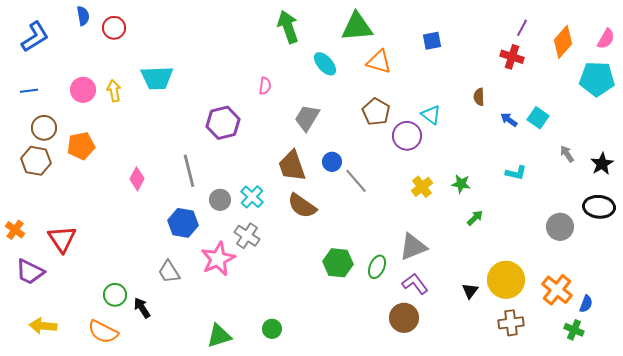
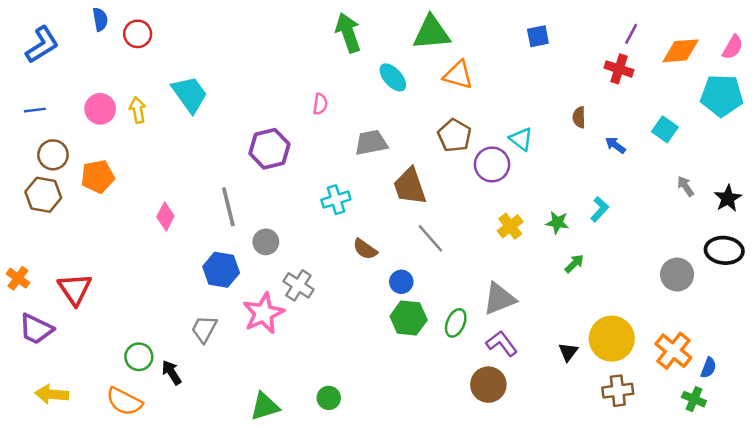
blue square: (432, 41) -> (538, 36), moved
orange diamond: (563, 42) -> (681, 51), turned 44
cyan trapezoid: (157, 78) -> (190, 94), turned -124
gray trapezoid: (307, 118) -> (371, 143), turned 48
cyan square: (538, 118) -> (665, 129), moved
blue circle: (332, 162) -> (401, 282), moved
brown trapezoid: (292, 166) -> (410, 186), moved
cyan L-shape: (516, 173) -> (600, 209), moved, turned -60
gray line: (356, 181) -> (430, 238), moved
cyan cross: (252, 197) -> (336, 200), moved, turned 30
brown semicircle: (302, 206) -> (365, 249), size x0.7
gray trapezoid: (169, 272) -> (204, 329), turned 60

